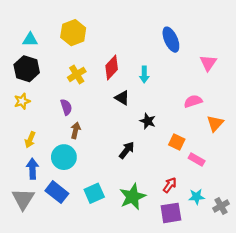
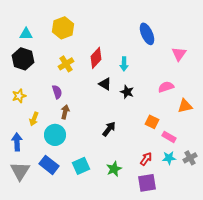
yellow star: (22, 101) -> (19, 96), moved
black star: (148, 121) -> (127, 92), moved
orange triangle: (215, 123) -> (185, 106), turned 35
yellow arrow: (30, 140) -> (34, 119), moved
blue arrow: (32, 169) -> (17, 142), moved
green star: (133, 197) -> (114, 169), size x0.7
cyan star: (197, 197) -> (169, 158), moved
gray cross: (221, 206) -> (190, 158), moved

